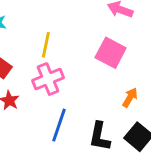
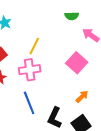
blue line: (59, 125) -> (29, 103), turned -55

